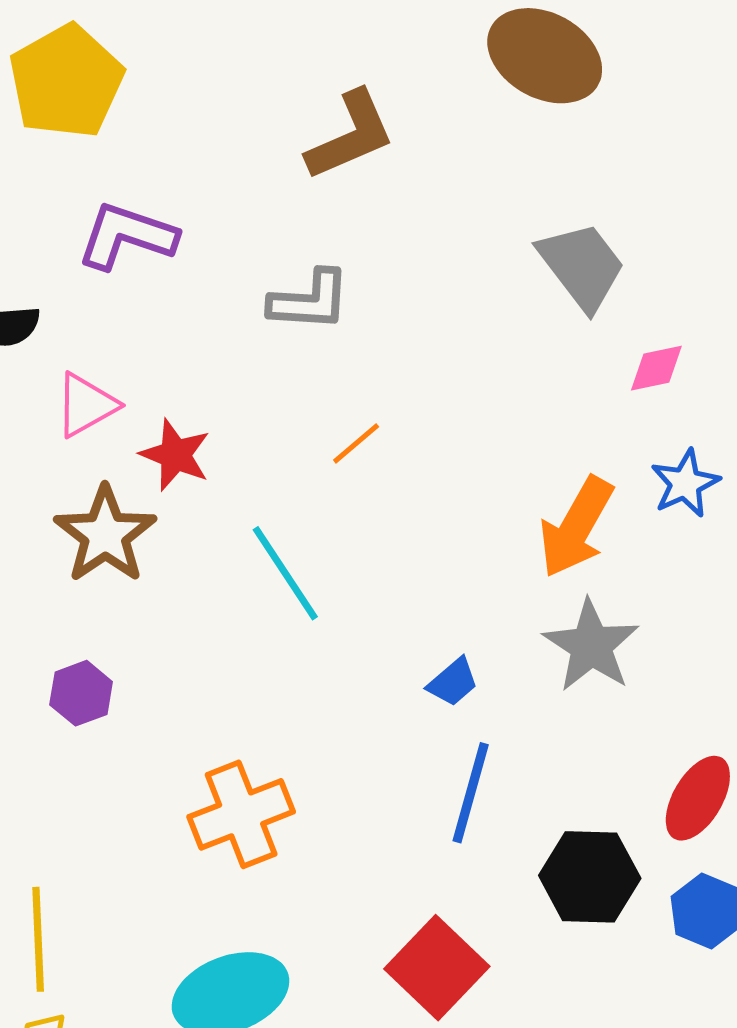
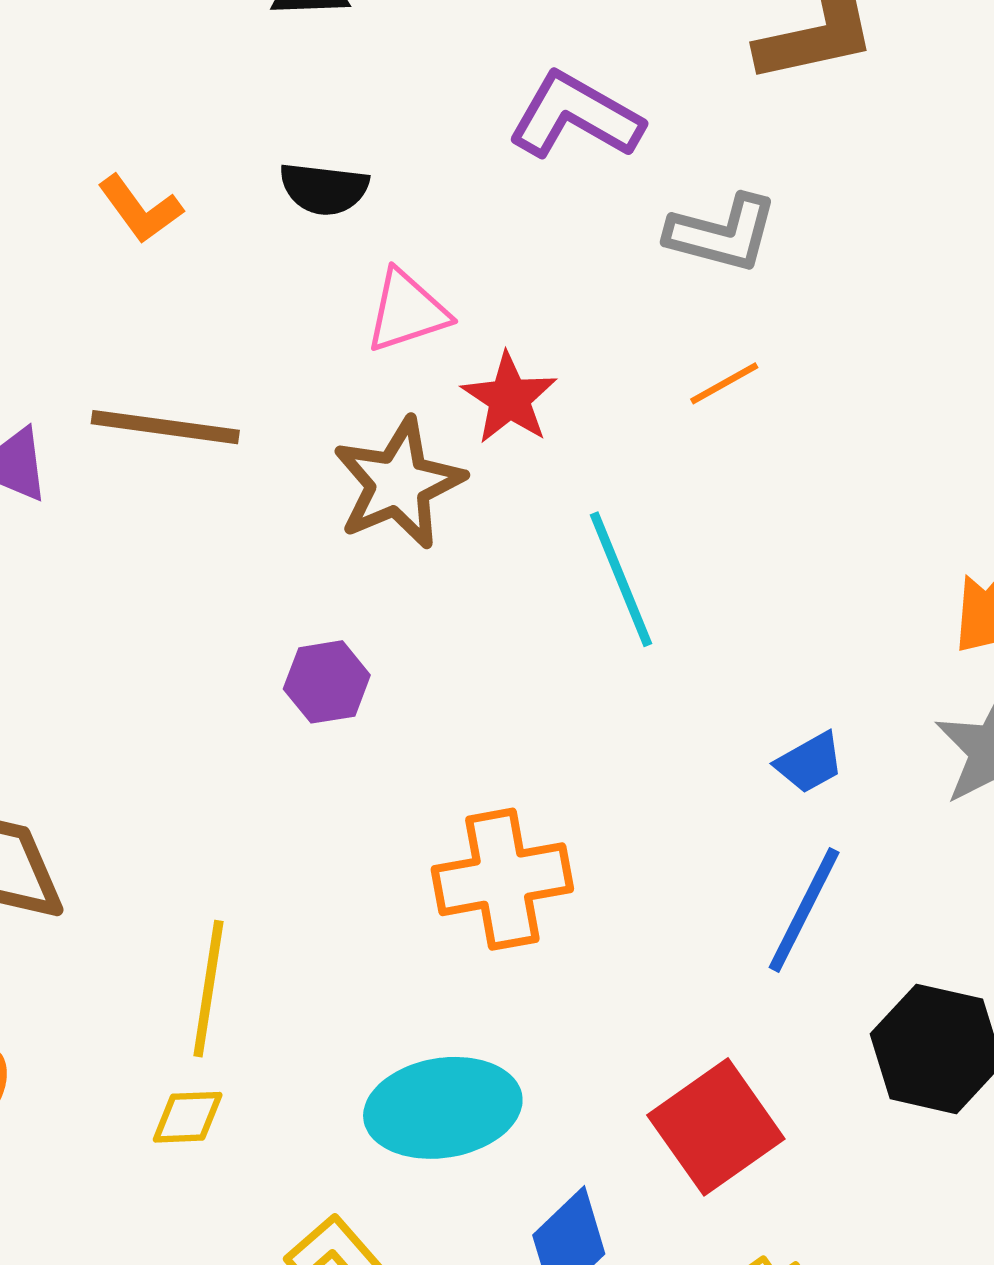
purple L-shape: (127, 236) -> (575, 116), moved
orange line: (356, 443) -> (724, 383), moved

